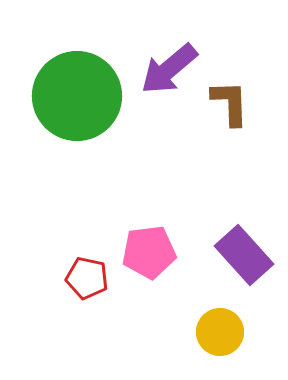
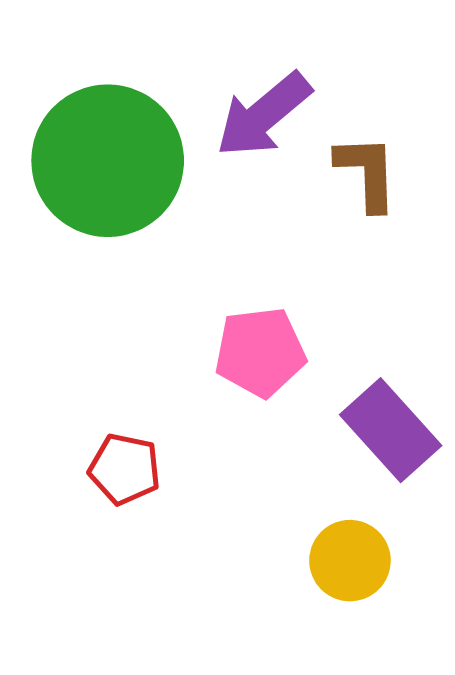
pink pentagon: (149, 252) -> (260, 352), moved

